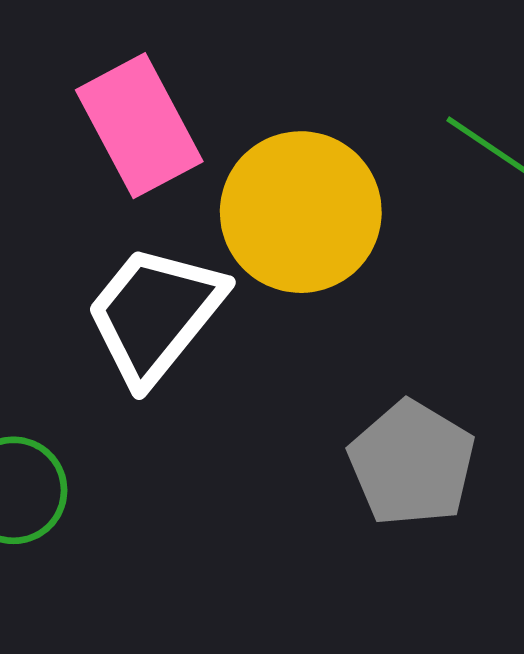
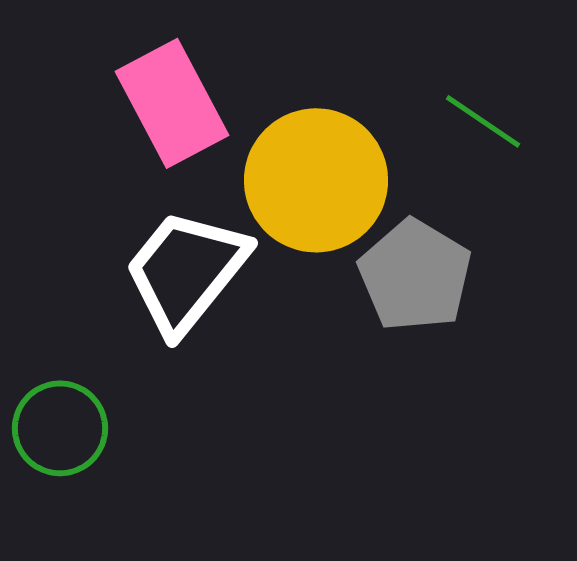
gray pentagon: (412, 463) -> (415, 275), moved

